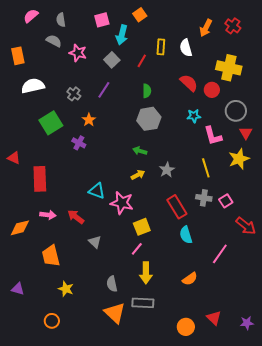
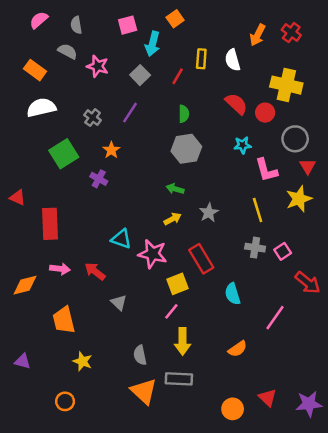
orange rectangle: (18, 56) -> (35, 70), moved, turned -42
red rectangle: (177, 207) -> (201, 259), moved
purple star: (247, 323) -> (309, 404), size x1.5

